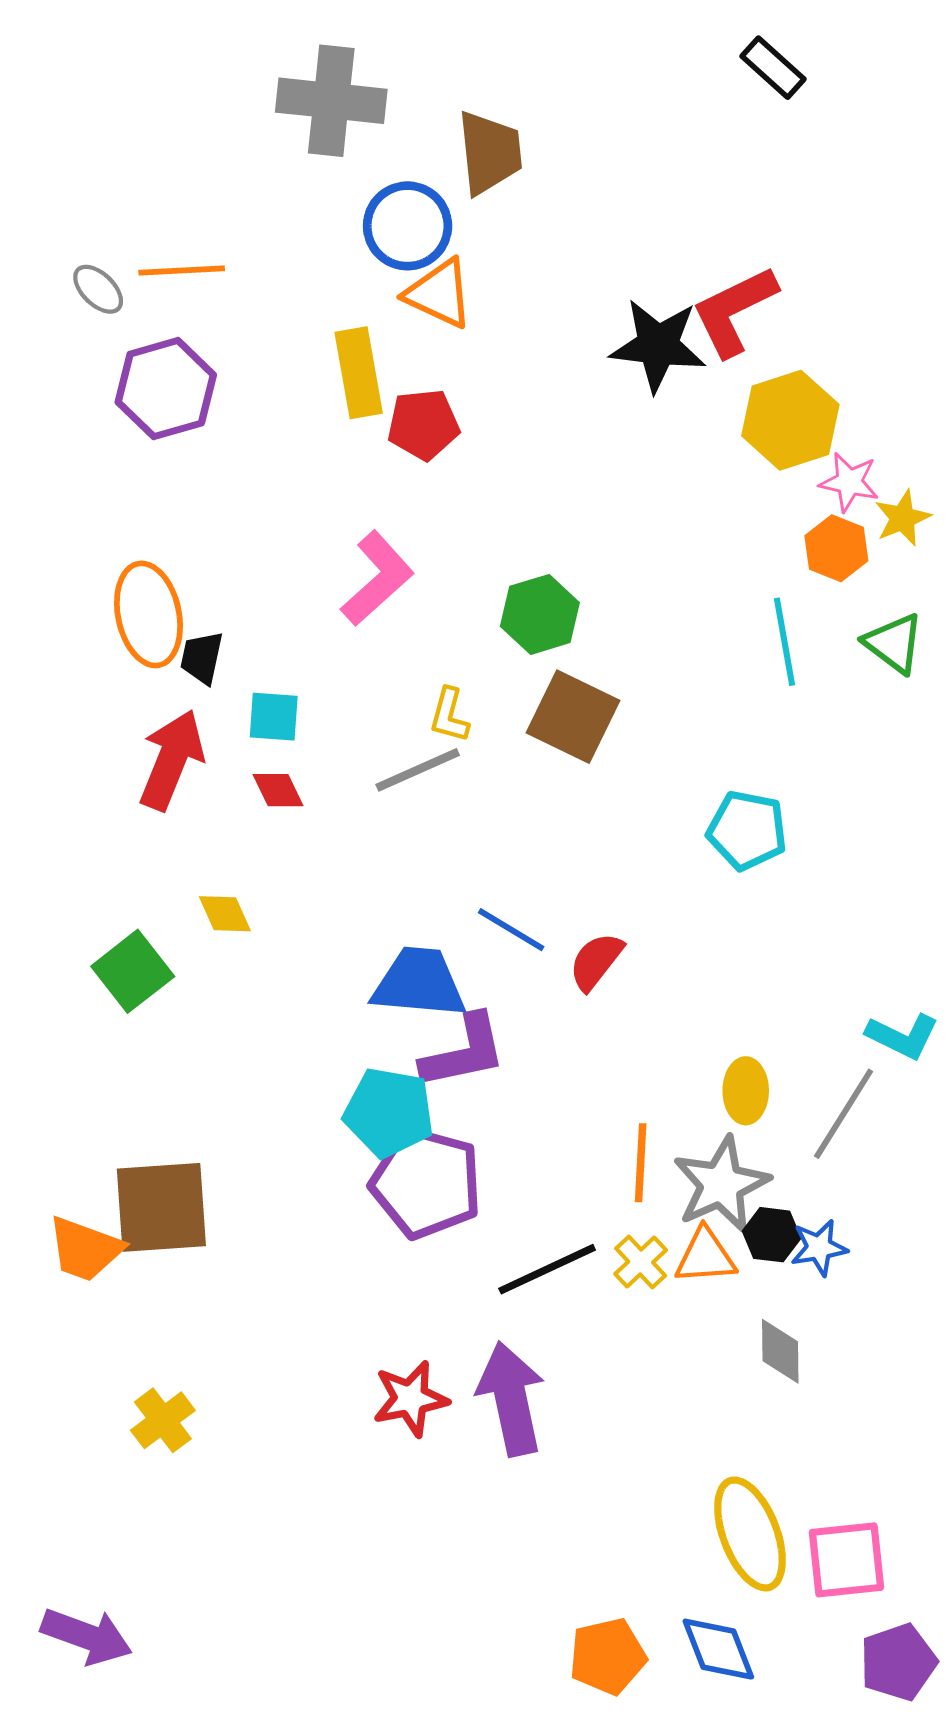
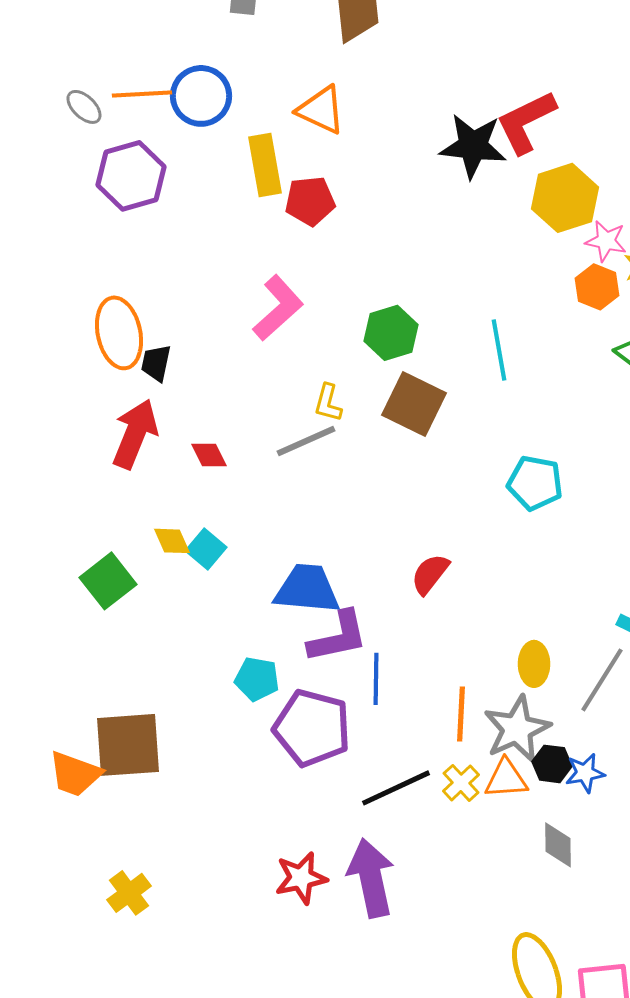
blue circle: (408, 226) -> (201, 96), moved
cyan line: (785, 642) -> (499, 350), moved
cyan square: (274, 717) -> (206, 549), moved, turned 36
blue line: (511, 930) -> (376, 679), moved, turned 60
cyan pentagon: (389, 1112) -> (257, 679), moved, size x0.7

